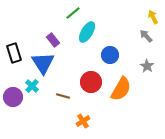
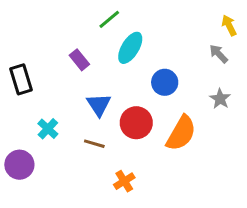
blue triangle: (43, 63) -> (99, 105), moved, size x0.7
purple circle: (13, 97) -> (19, 165), moved

